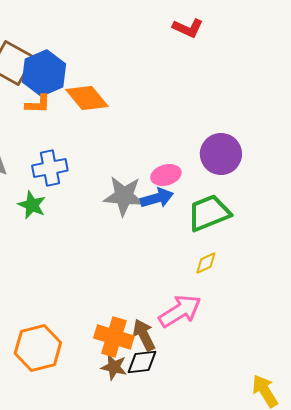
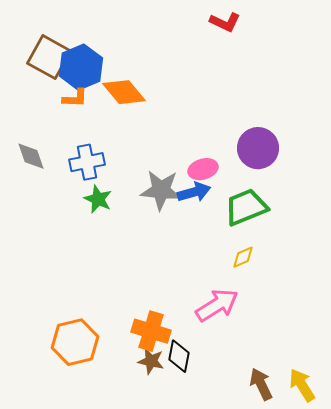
green star: (32, 205) -> (98, 199), moved
brown arrow: (144, 335) -> (261, 384), moved
black diamond: (142, 362) -> (179, 356), turned -72

